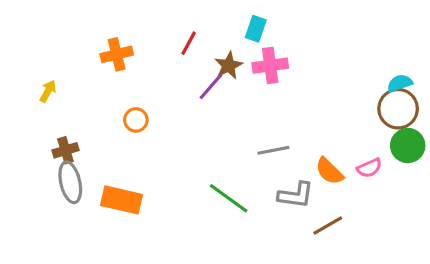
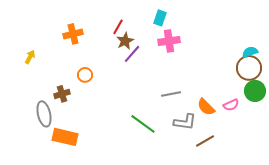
brown star: (229, 66) -> (125, 41), moved
brown cross: (65, 150) -> (62, 94), moved
orange rectangle: (121, 200) -> (65, 137), moved

